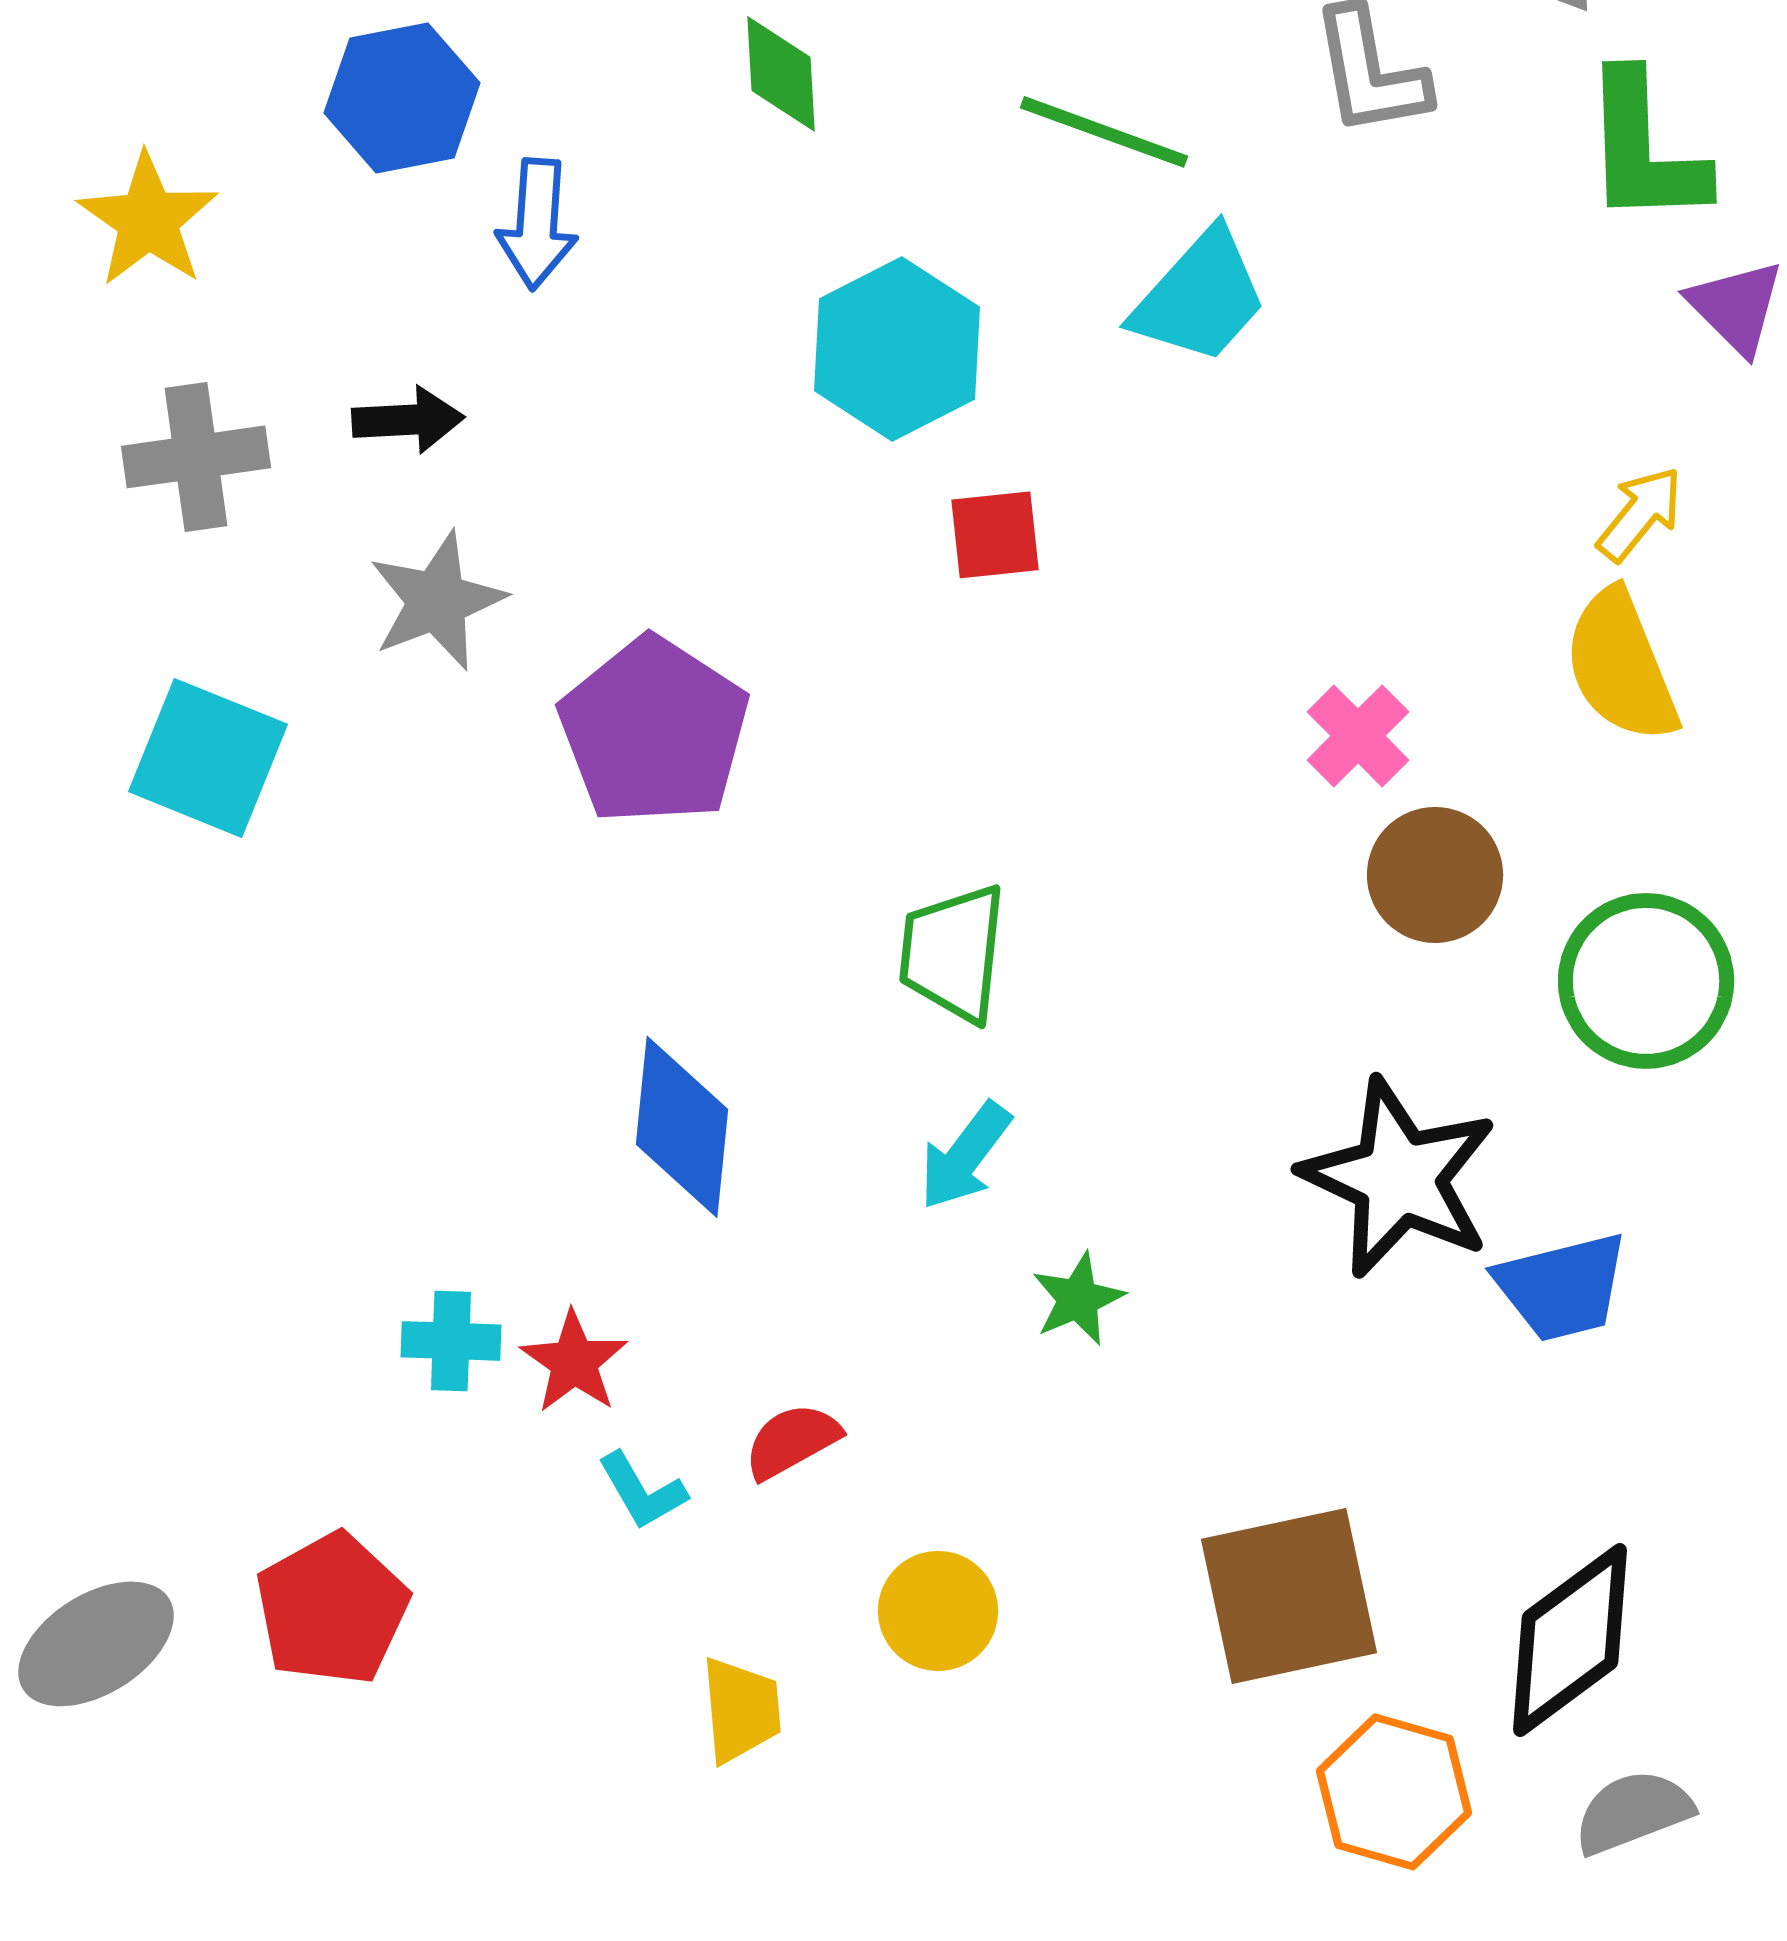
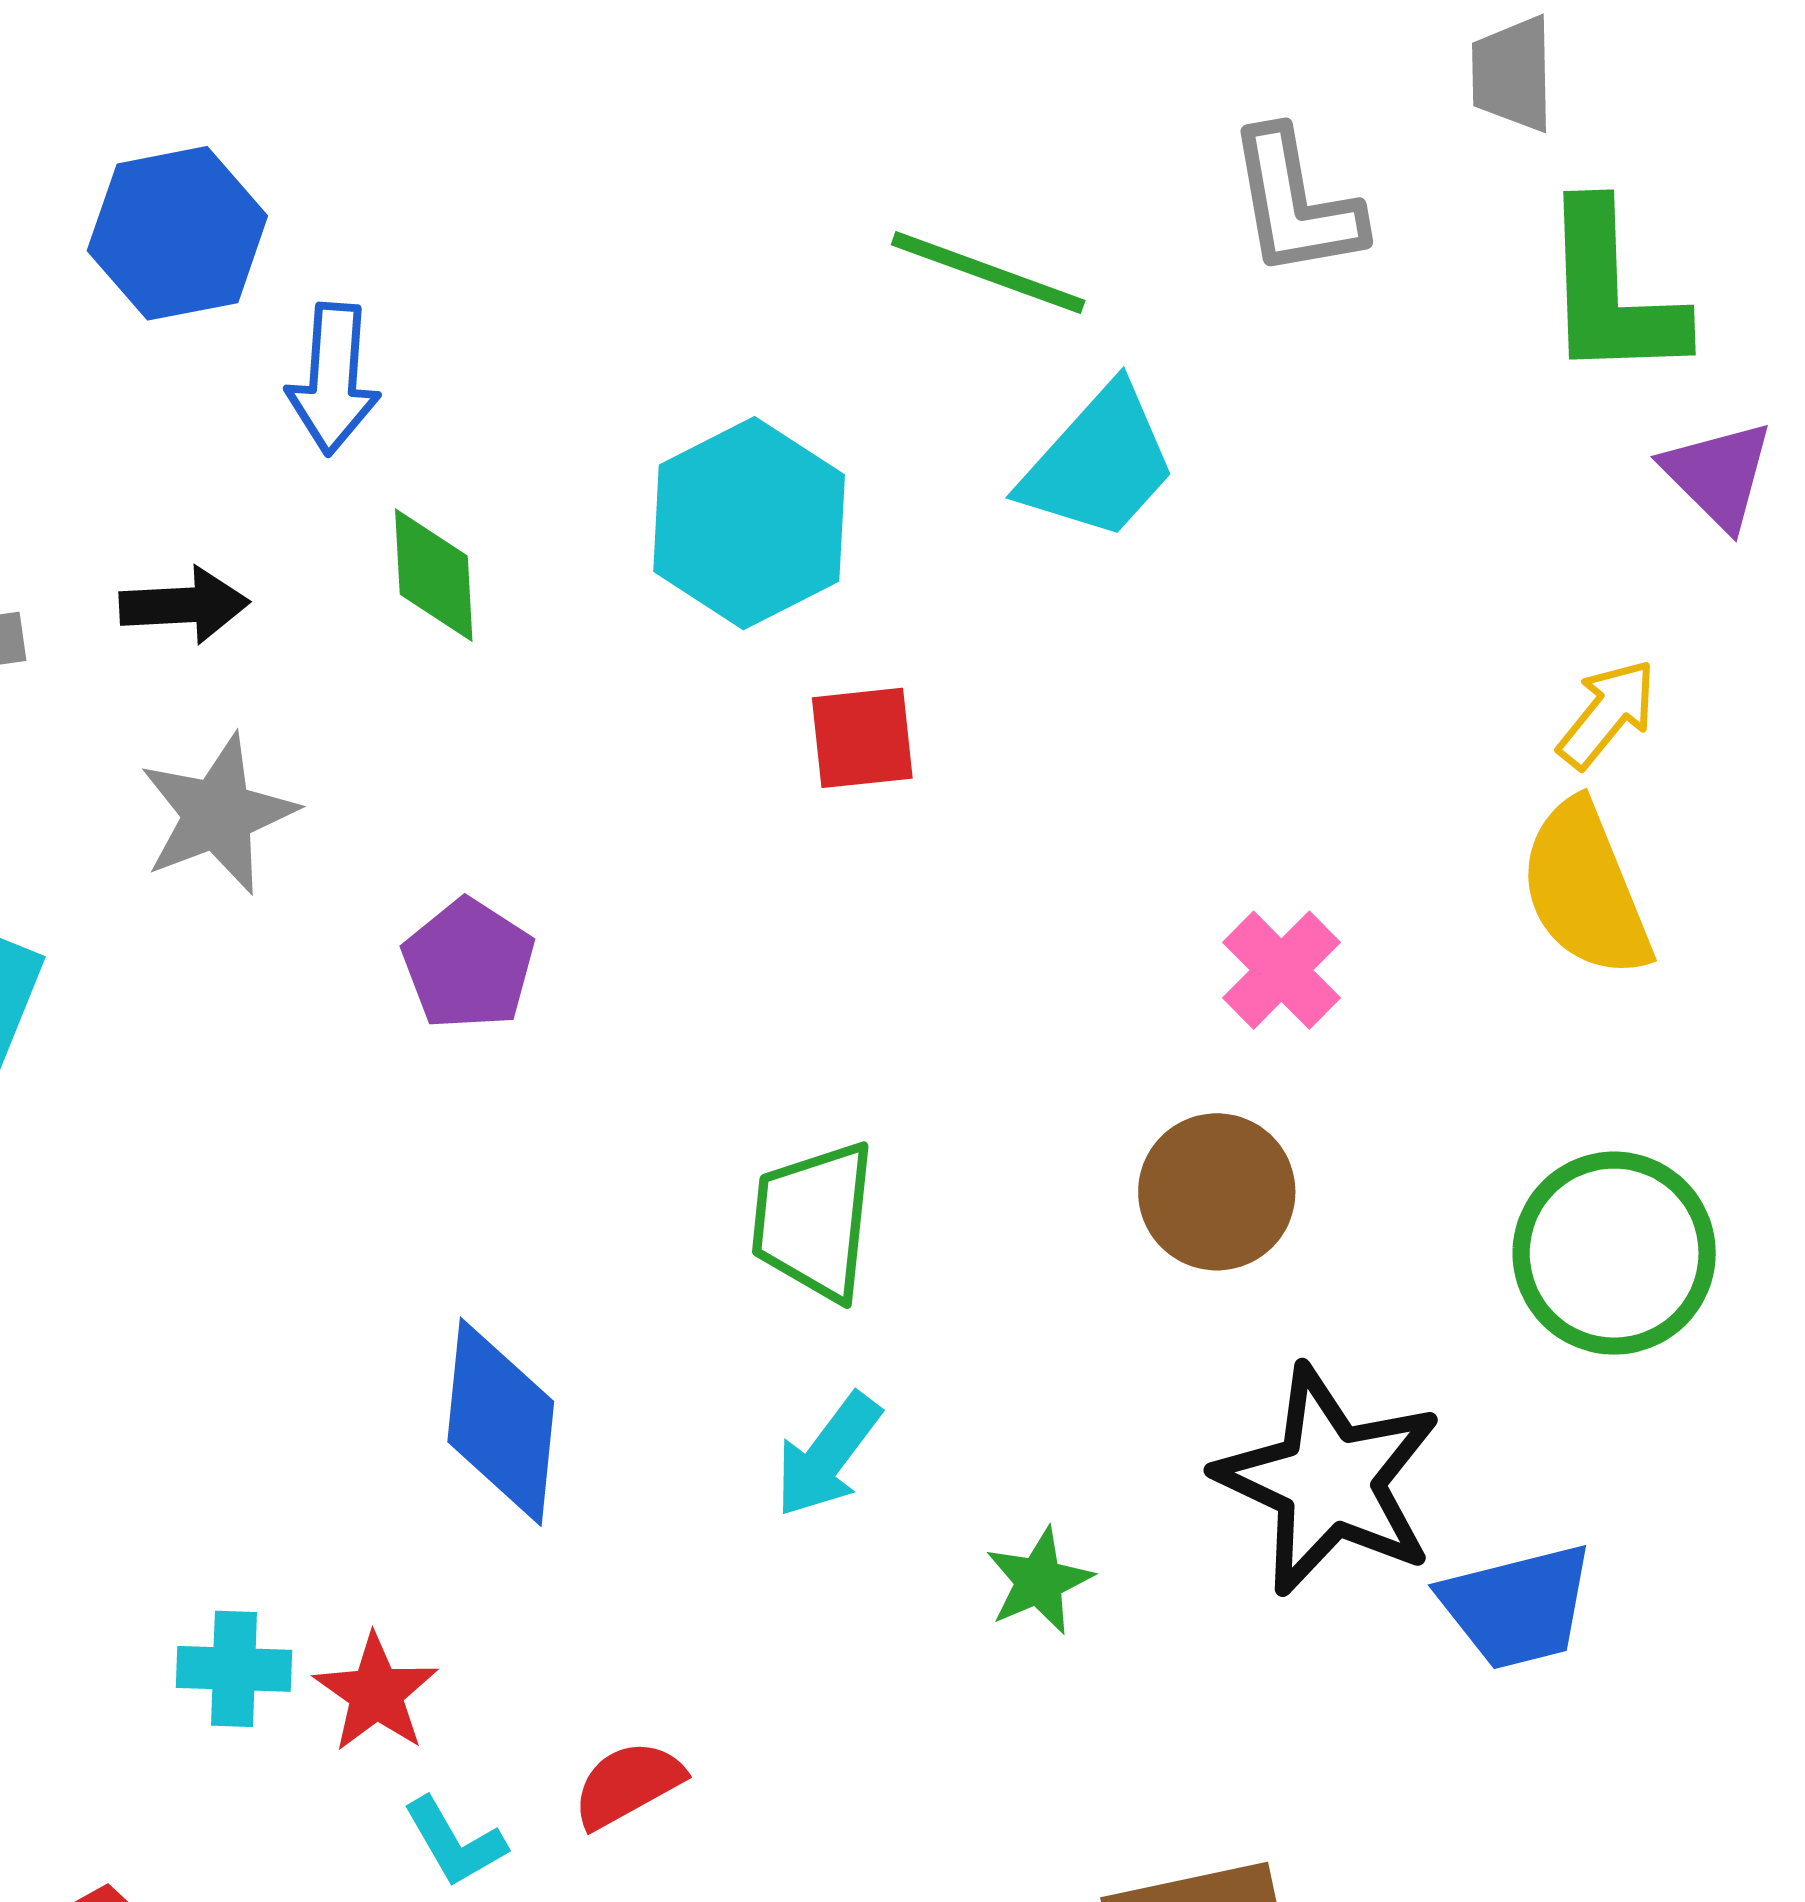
green diamond: (781, 74) -> (434, 575), moved
purple pentagon: (654, 731) -> (468, 964), size x0.6
brown circle: (1435, 875) -> (1217, 1192), moved
green star: (1078, 1299) -> (1039, 1581), moved

